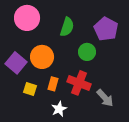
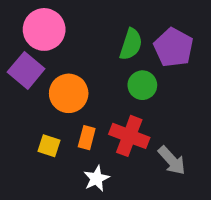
green semicircle: (67, 27) -> (131, 44), moved
purple square: (16, 63) -> (26, 70), moved

